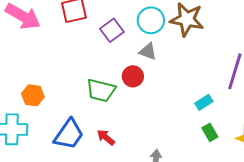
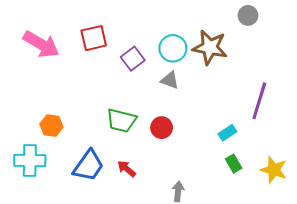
red circle: (133, 76) -> (162, 128), moved

